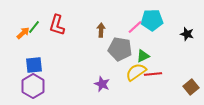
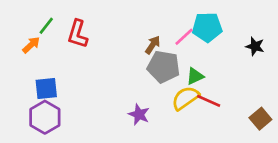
green line: (34, 27) -> (46, 26), moved
brown arrow: (101, 30) -> (153, 45), moved, turned 32
red line: (153, 74) -> (209, 101), turned 30

